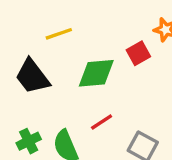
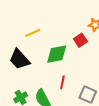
red line: (102, 122) -> (62, 82), turned -40

